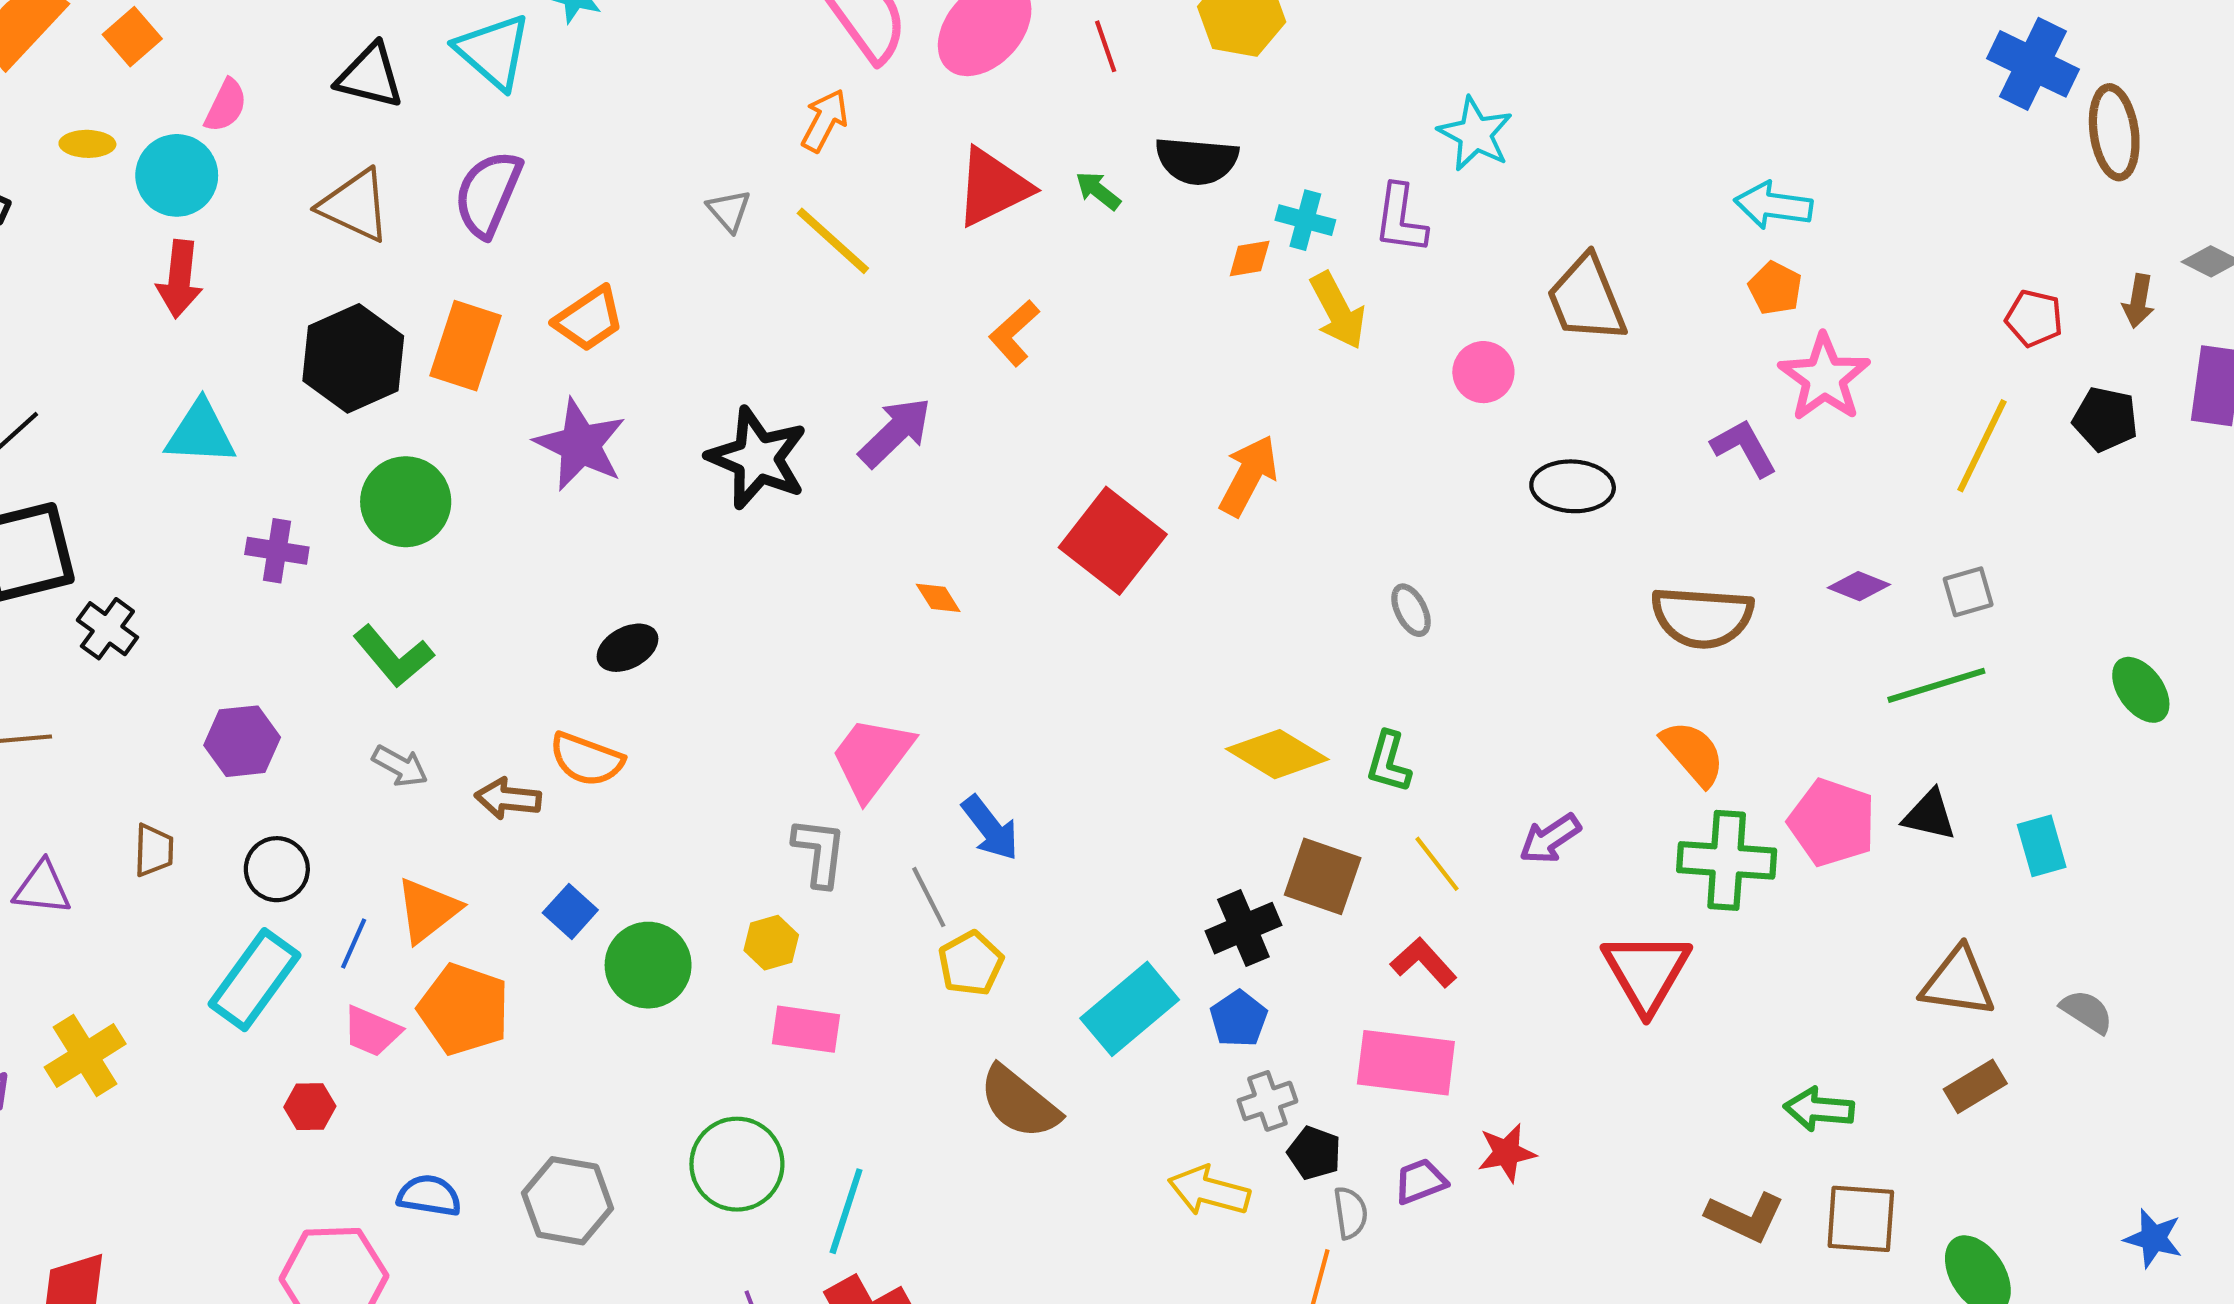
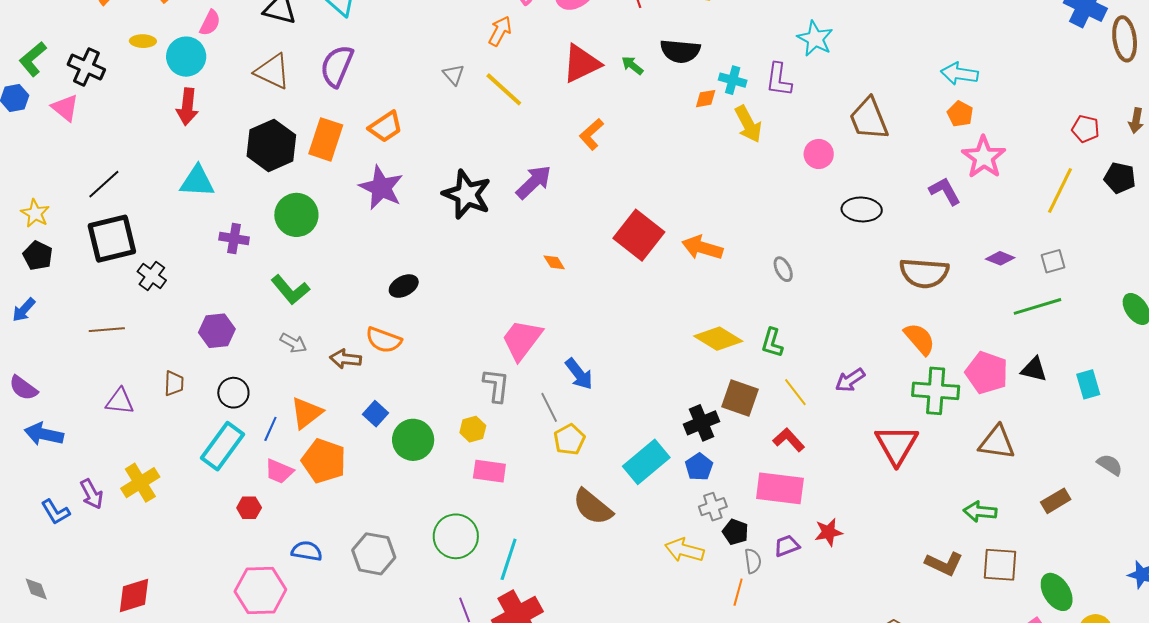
orange arrow: (1249, 476) -> (702, 248), moved, turned -102
brown triangle: (1958, 982) -> (997, 442), moved

